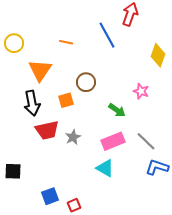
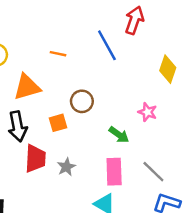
orange triangle: (40, 70) -> (27, 87), turned 40
red trapezoid: (47, 130) -> (35, 159), turned -75
pink rectangle: (113, 141) -> (114, 172), turned -70

